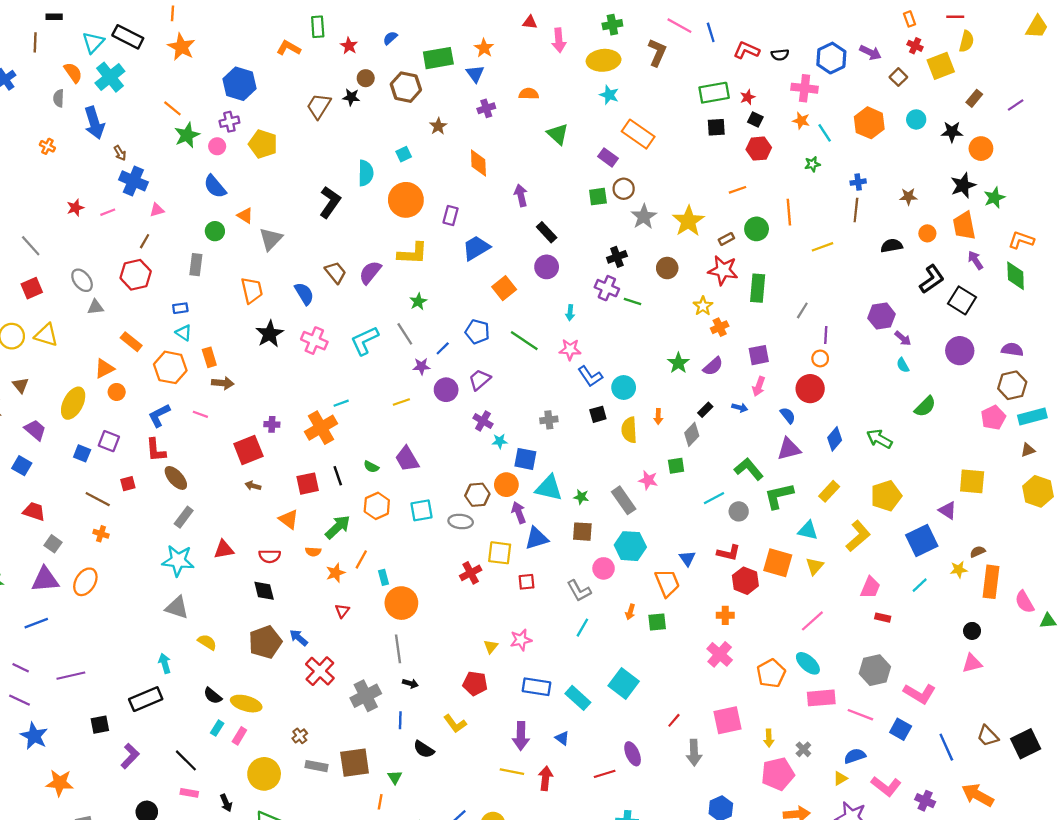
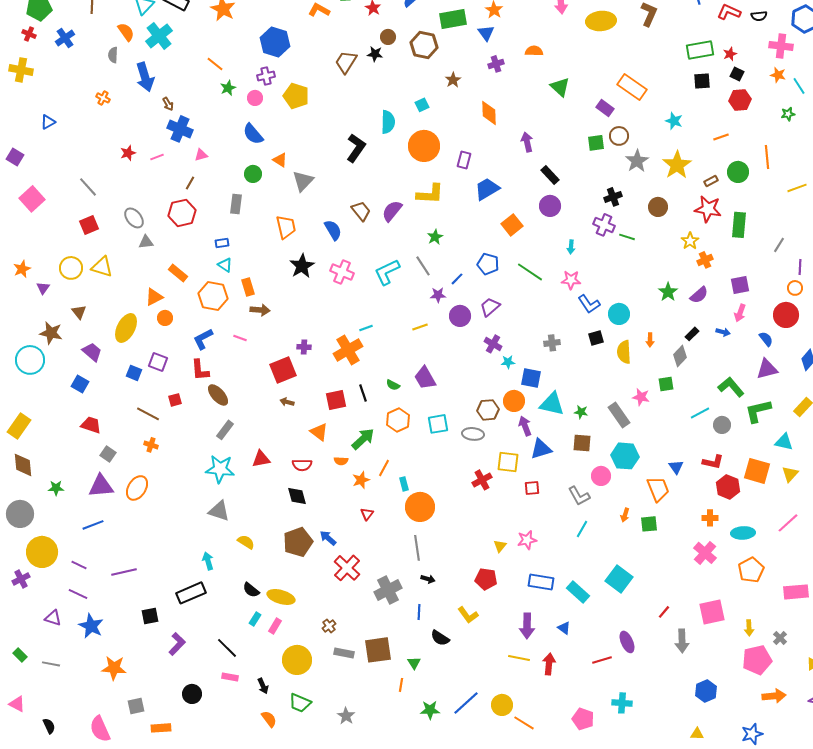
cyan star: (609, 95) -> (674, 121), moved
green star: (187, 135) -> (228, 88), size x0.7
cyan ellipse: (808, 663) -> (743, 533), moved, turned -45

